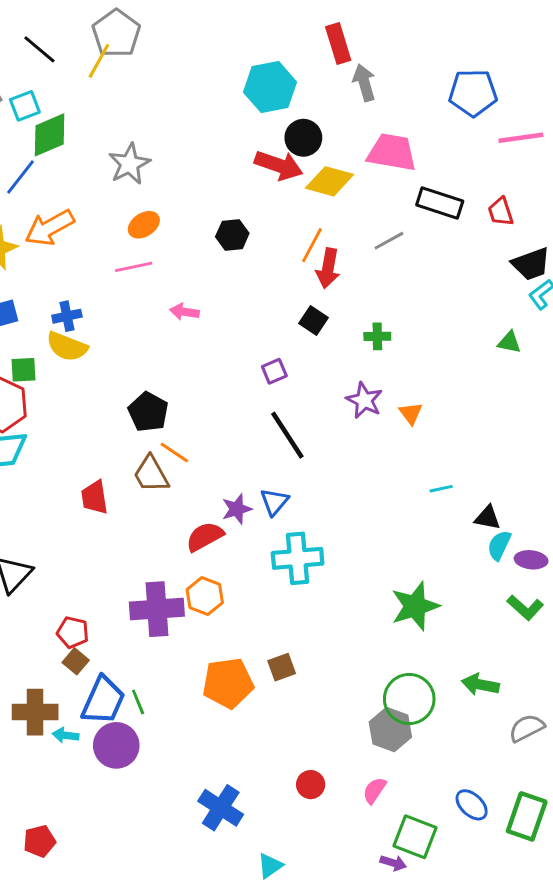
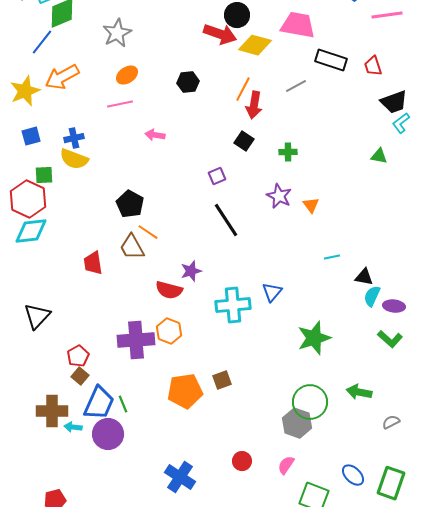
blue triangle: (274, 502) -> (272, 292), moved
red semicircle: (205, 537) -> (169, 290), turned -136
red pentagon: (73, 632) -> (78, 356), turned 30
gray semicircle: (527, 728) -> (391, 422), size x0.7

